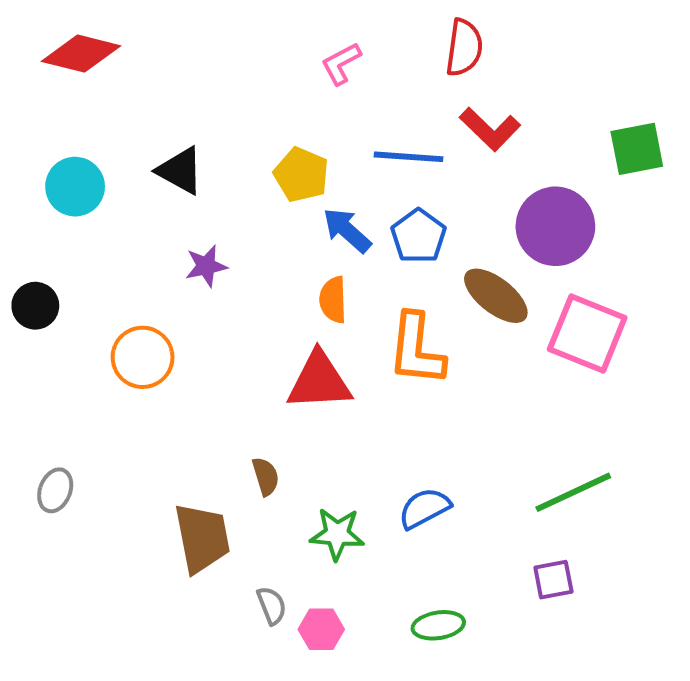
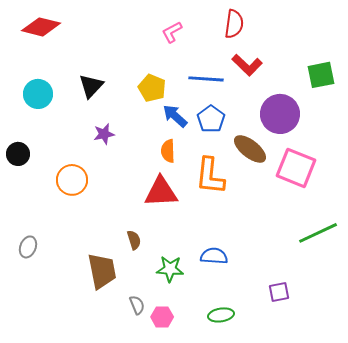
black triangle: (180, 171) -> (91, 86), turned 44
green line: (573, 492) -> (318, 233), moved
blue semicircle: (424, 508) -> (214, 256), turned 32

